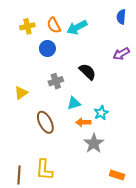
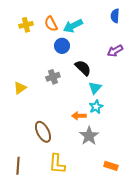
blue circle: (47, 48) -> (62, 46), moved
cyan triangle: (74, 103) -> (95, 88), moved, turned -32
brown ellipse: (45, 122) -> (43, 132), moved
yellow L-shape: (44, 170) -> (57, 164), moved

